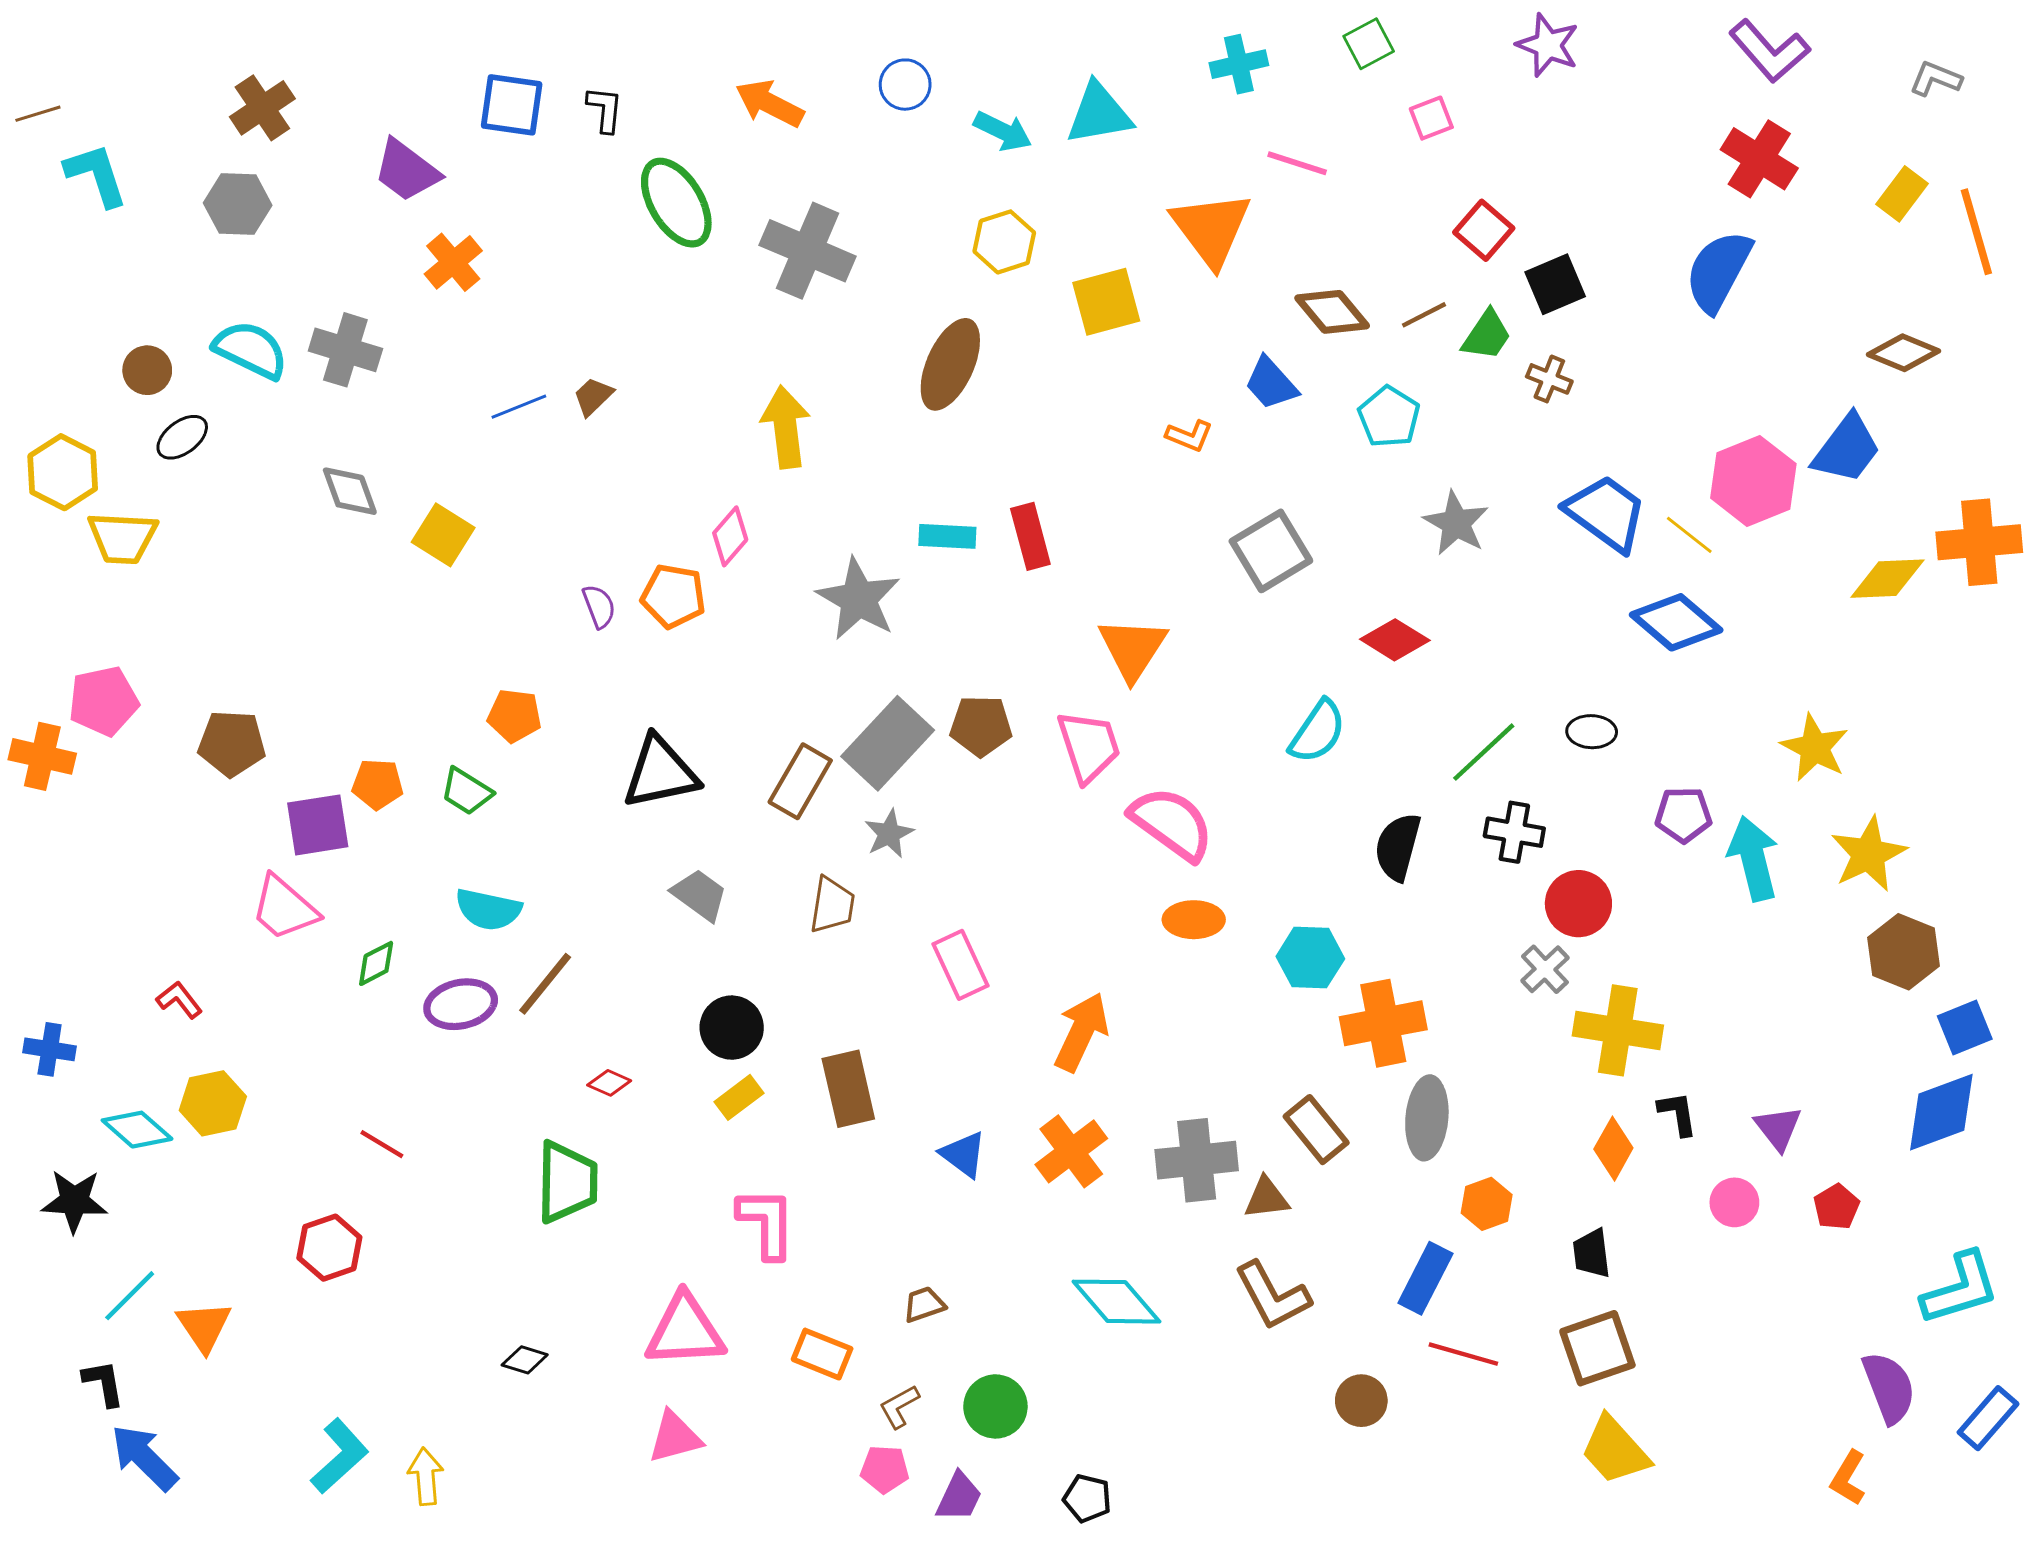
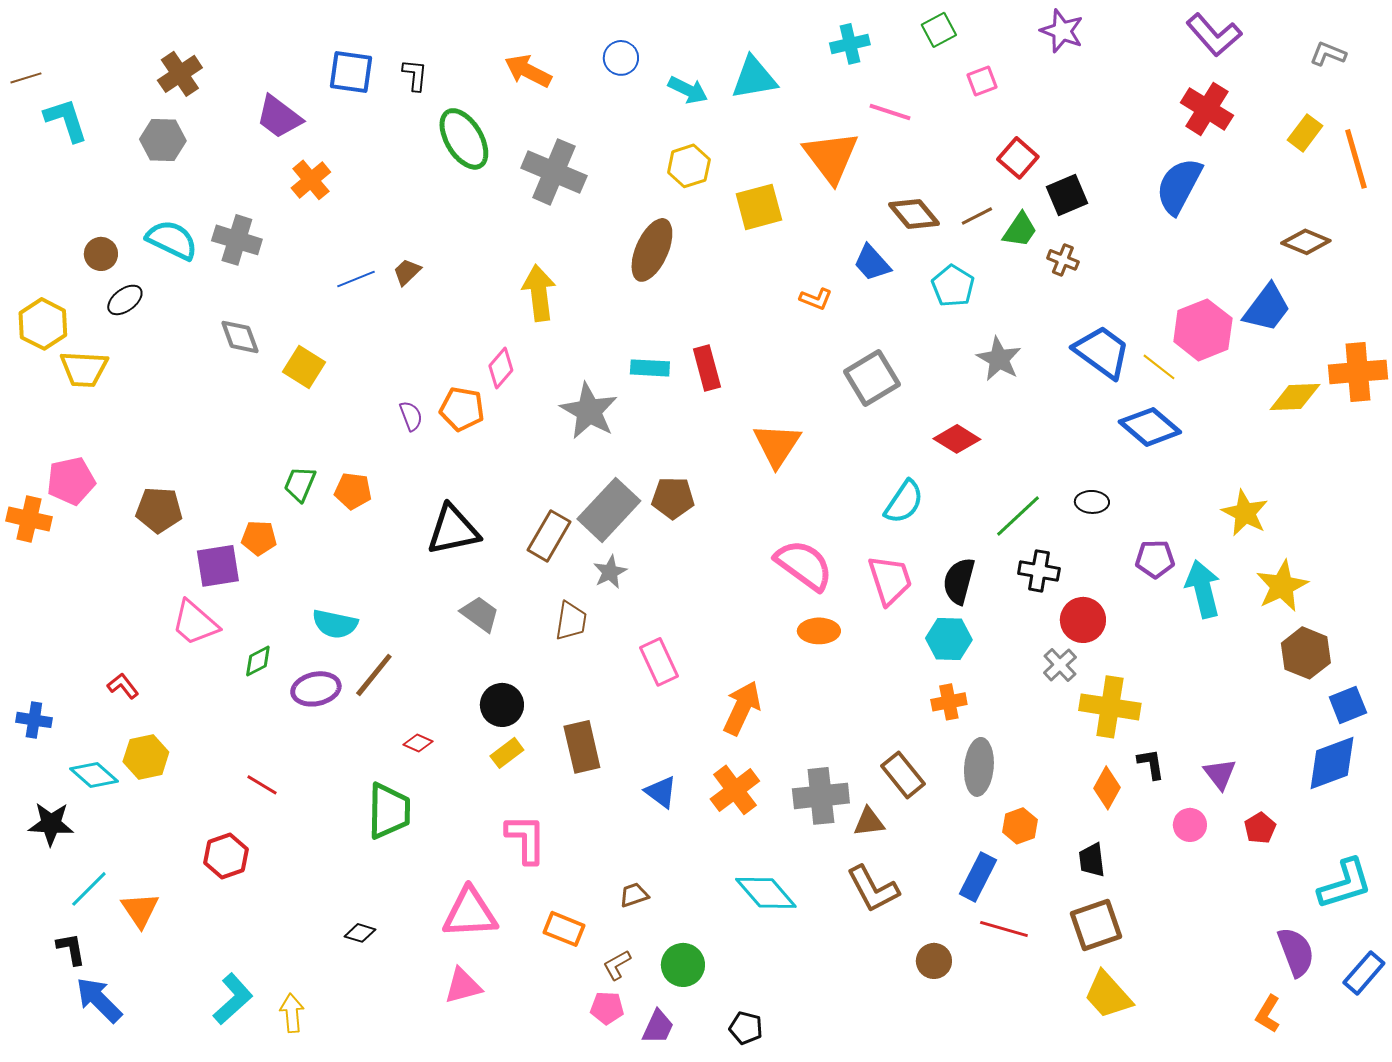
pink trapezoid: (1089, 746) -> (890, 580), moved
green trapezoid: (466, 791) -> (300, 484), moved, turned 81
cyan hexagon: (1310, 958) -> (949, 639), moved
orange cross: (1383, 1023) -> (949, 702), size x0.6

